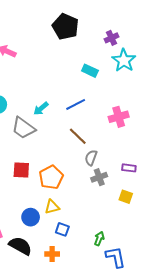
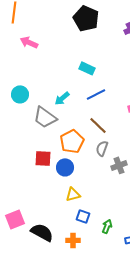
cyan rectangle: (90, 71) -> (87, 68), moved
gray semicircle: (91, 158) -> (102, 148), moved
orange pentagon: (51, 177) -> (72, 141), moved
blue circle: (31, 217) -> (65, 167), moved
green arrow: (99, 239) -> (107, 226), moved

